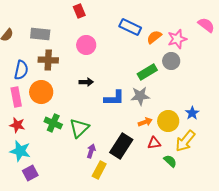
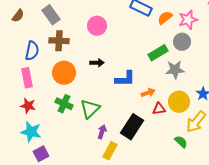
gray rectangle: (40, 34) -> (51, 15), turned 48
orange circle: (41, 92) -> (64, 73), moved
gray star: (140, 96) -> (175, 70), moved
orange arrow: (145, 122) -> (148, 93), moved
red triangle: (154, 143) -> (159, 109), moved

